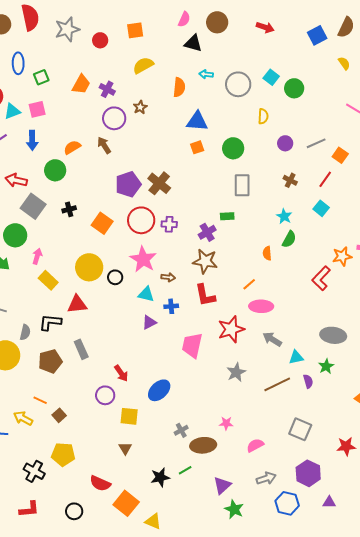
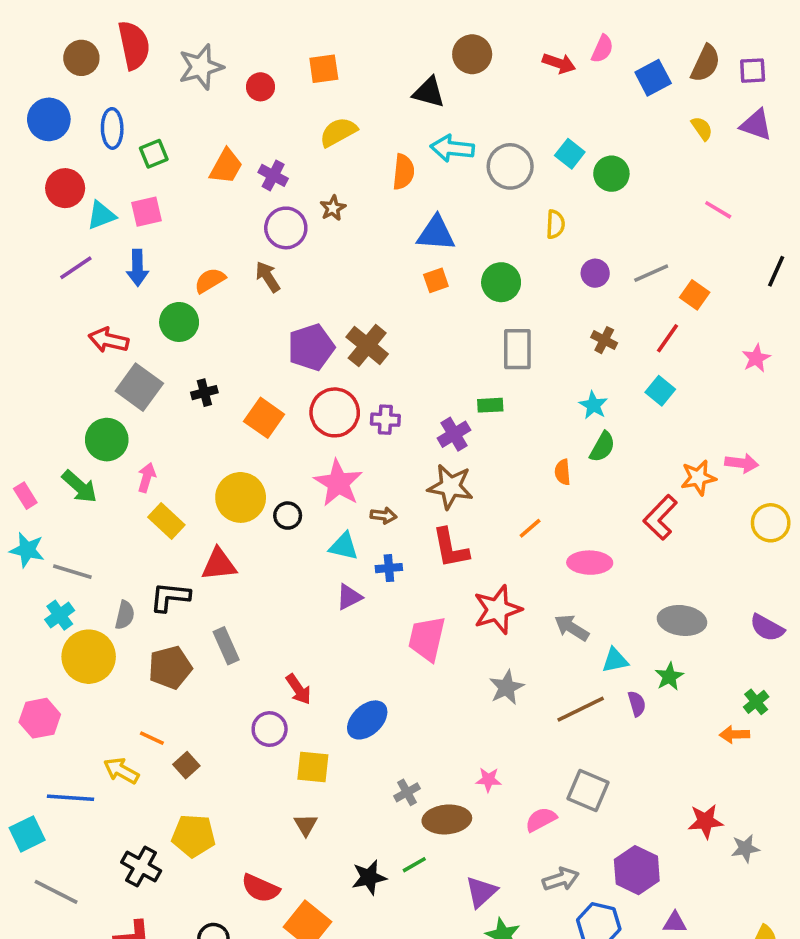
pink semicircle: (184, 19) -> (602, 49), moved
cyan arrow: (206, 74) -> (452, 148), size x1.6
pink ellipse: (261, 306) -> (590, 563), moved
gray square: (300, 429) -> (588, 791), moved

